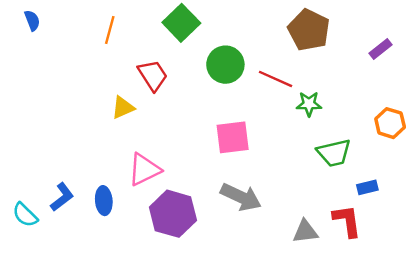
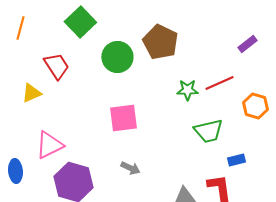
brown pentagon: (309, 30) -> (160, 42), moved
red line: (276, 79) -> (219, 83), moved, turned -48
gray arrow: (241, 197) -> (130, 168), size x0.6

